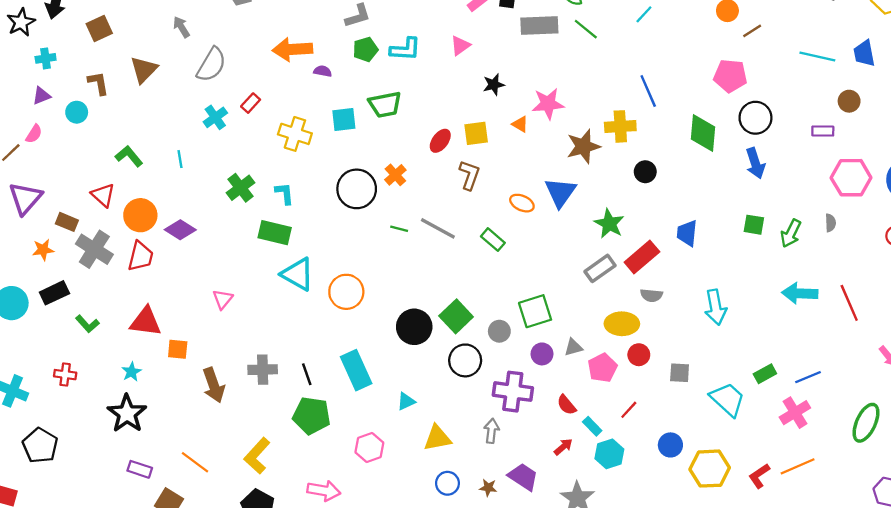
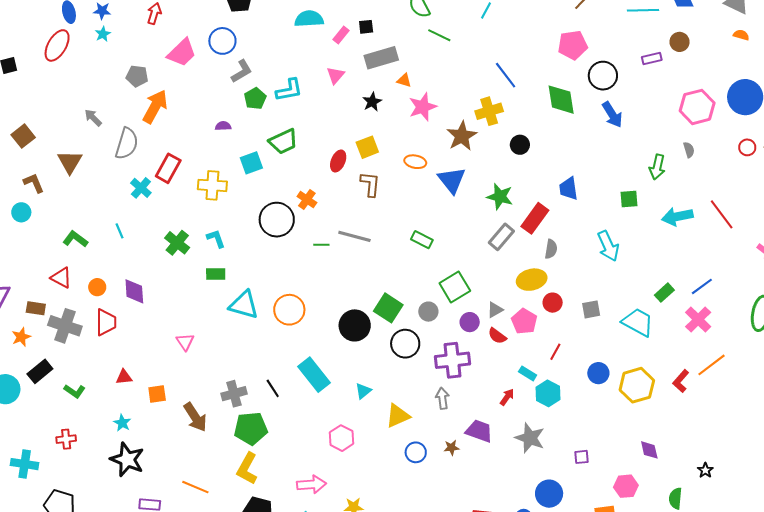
gray rectangle: (539, 26) -> (381, 58), moved
orange arrow: (292, 49) -> (155, 107), moved, turned 136
red rectangle: (251, 103) -> (168, 168), size x1.6
orange triangle: (520, 124) -> (404, 80), moved
purple rectangle: (823, 131) -> (652, 59), moved
orange ellipse: (522, 203) -> (415, 162), moved
orange circle: (140, 215) -> (97, 287), size x0.6
green square: (754, 225) -> (629, 199), moved
purple diamond: (180, 230) -> (134, 291), turned 68
green rectangle: (275, 233) -> (216, 274), size x0.7
green rectangle: (493, 240) -> (422, 240), moved
gray semicircle: (651, 295) -> (551, 249), turned -72
red triangle: (146, 322) -> (124, 377), size x0.6
red semicircle: (566, 405) -> (497, 336), moved
green pentagon: (311, 416) -> (251, 428), moved

